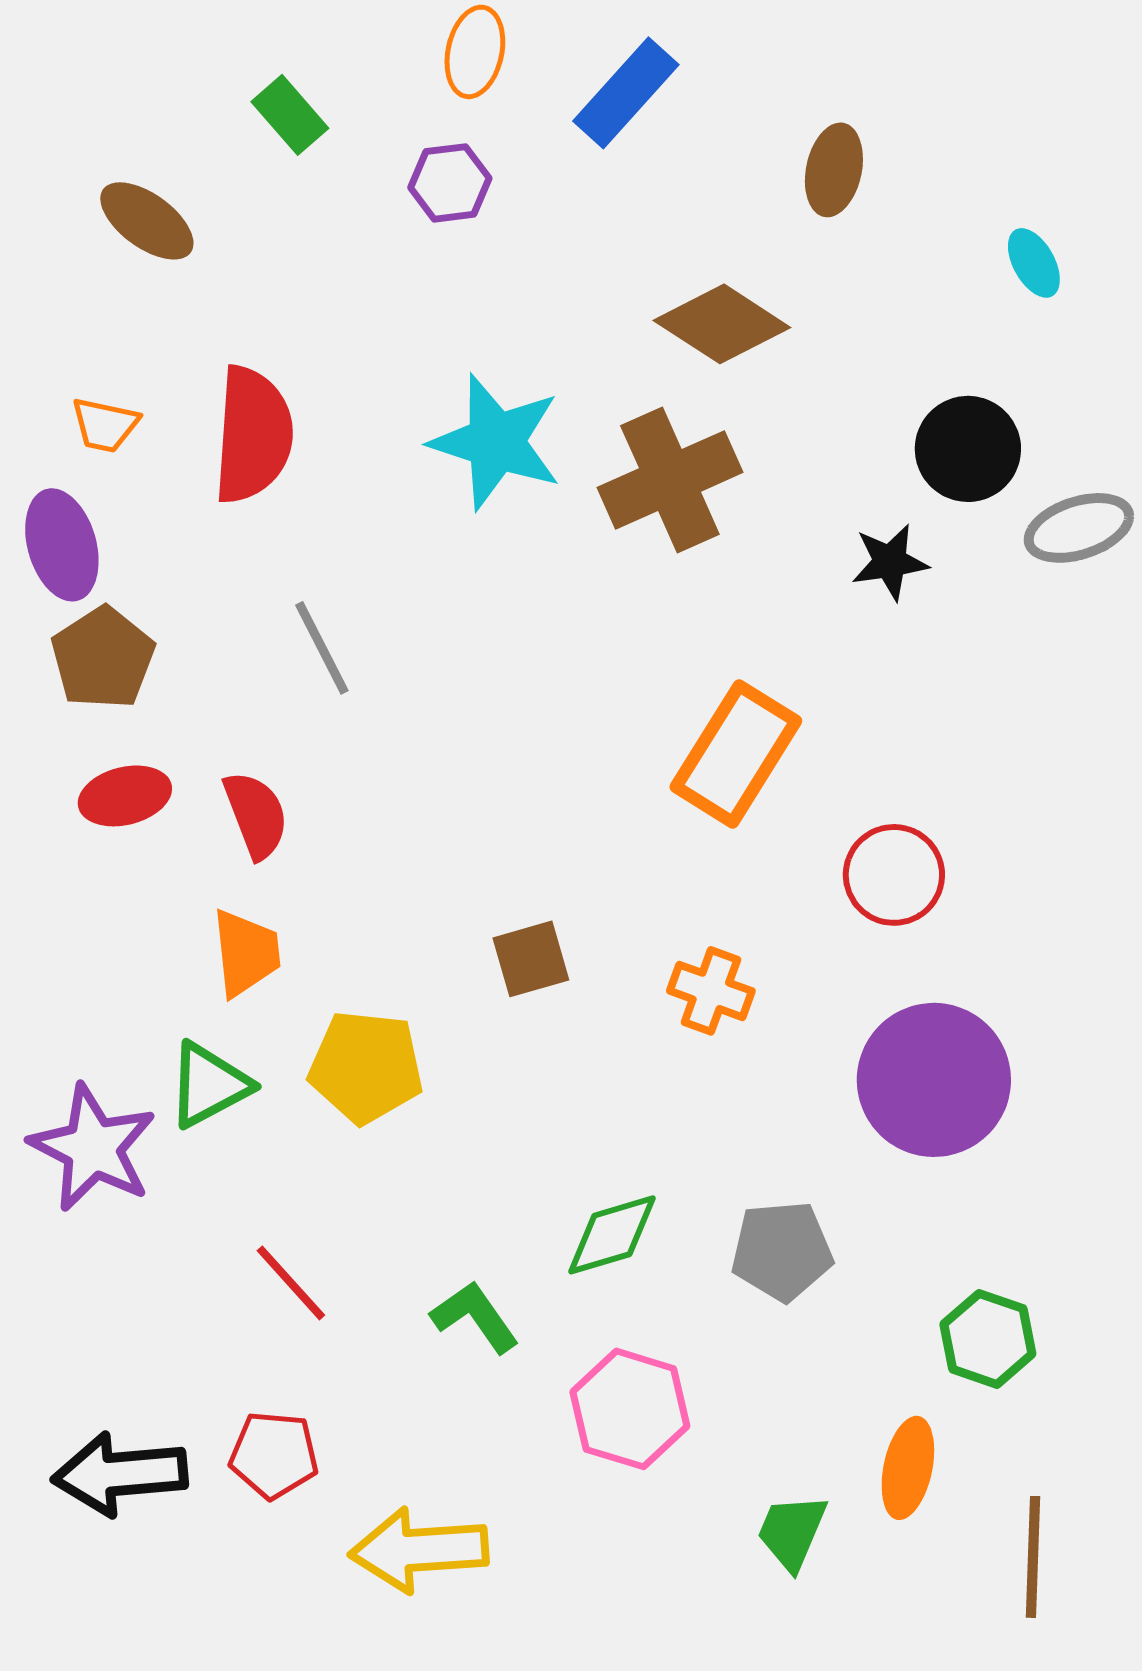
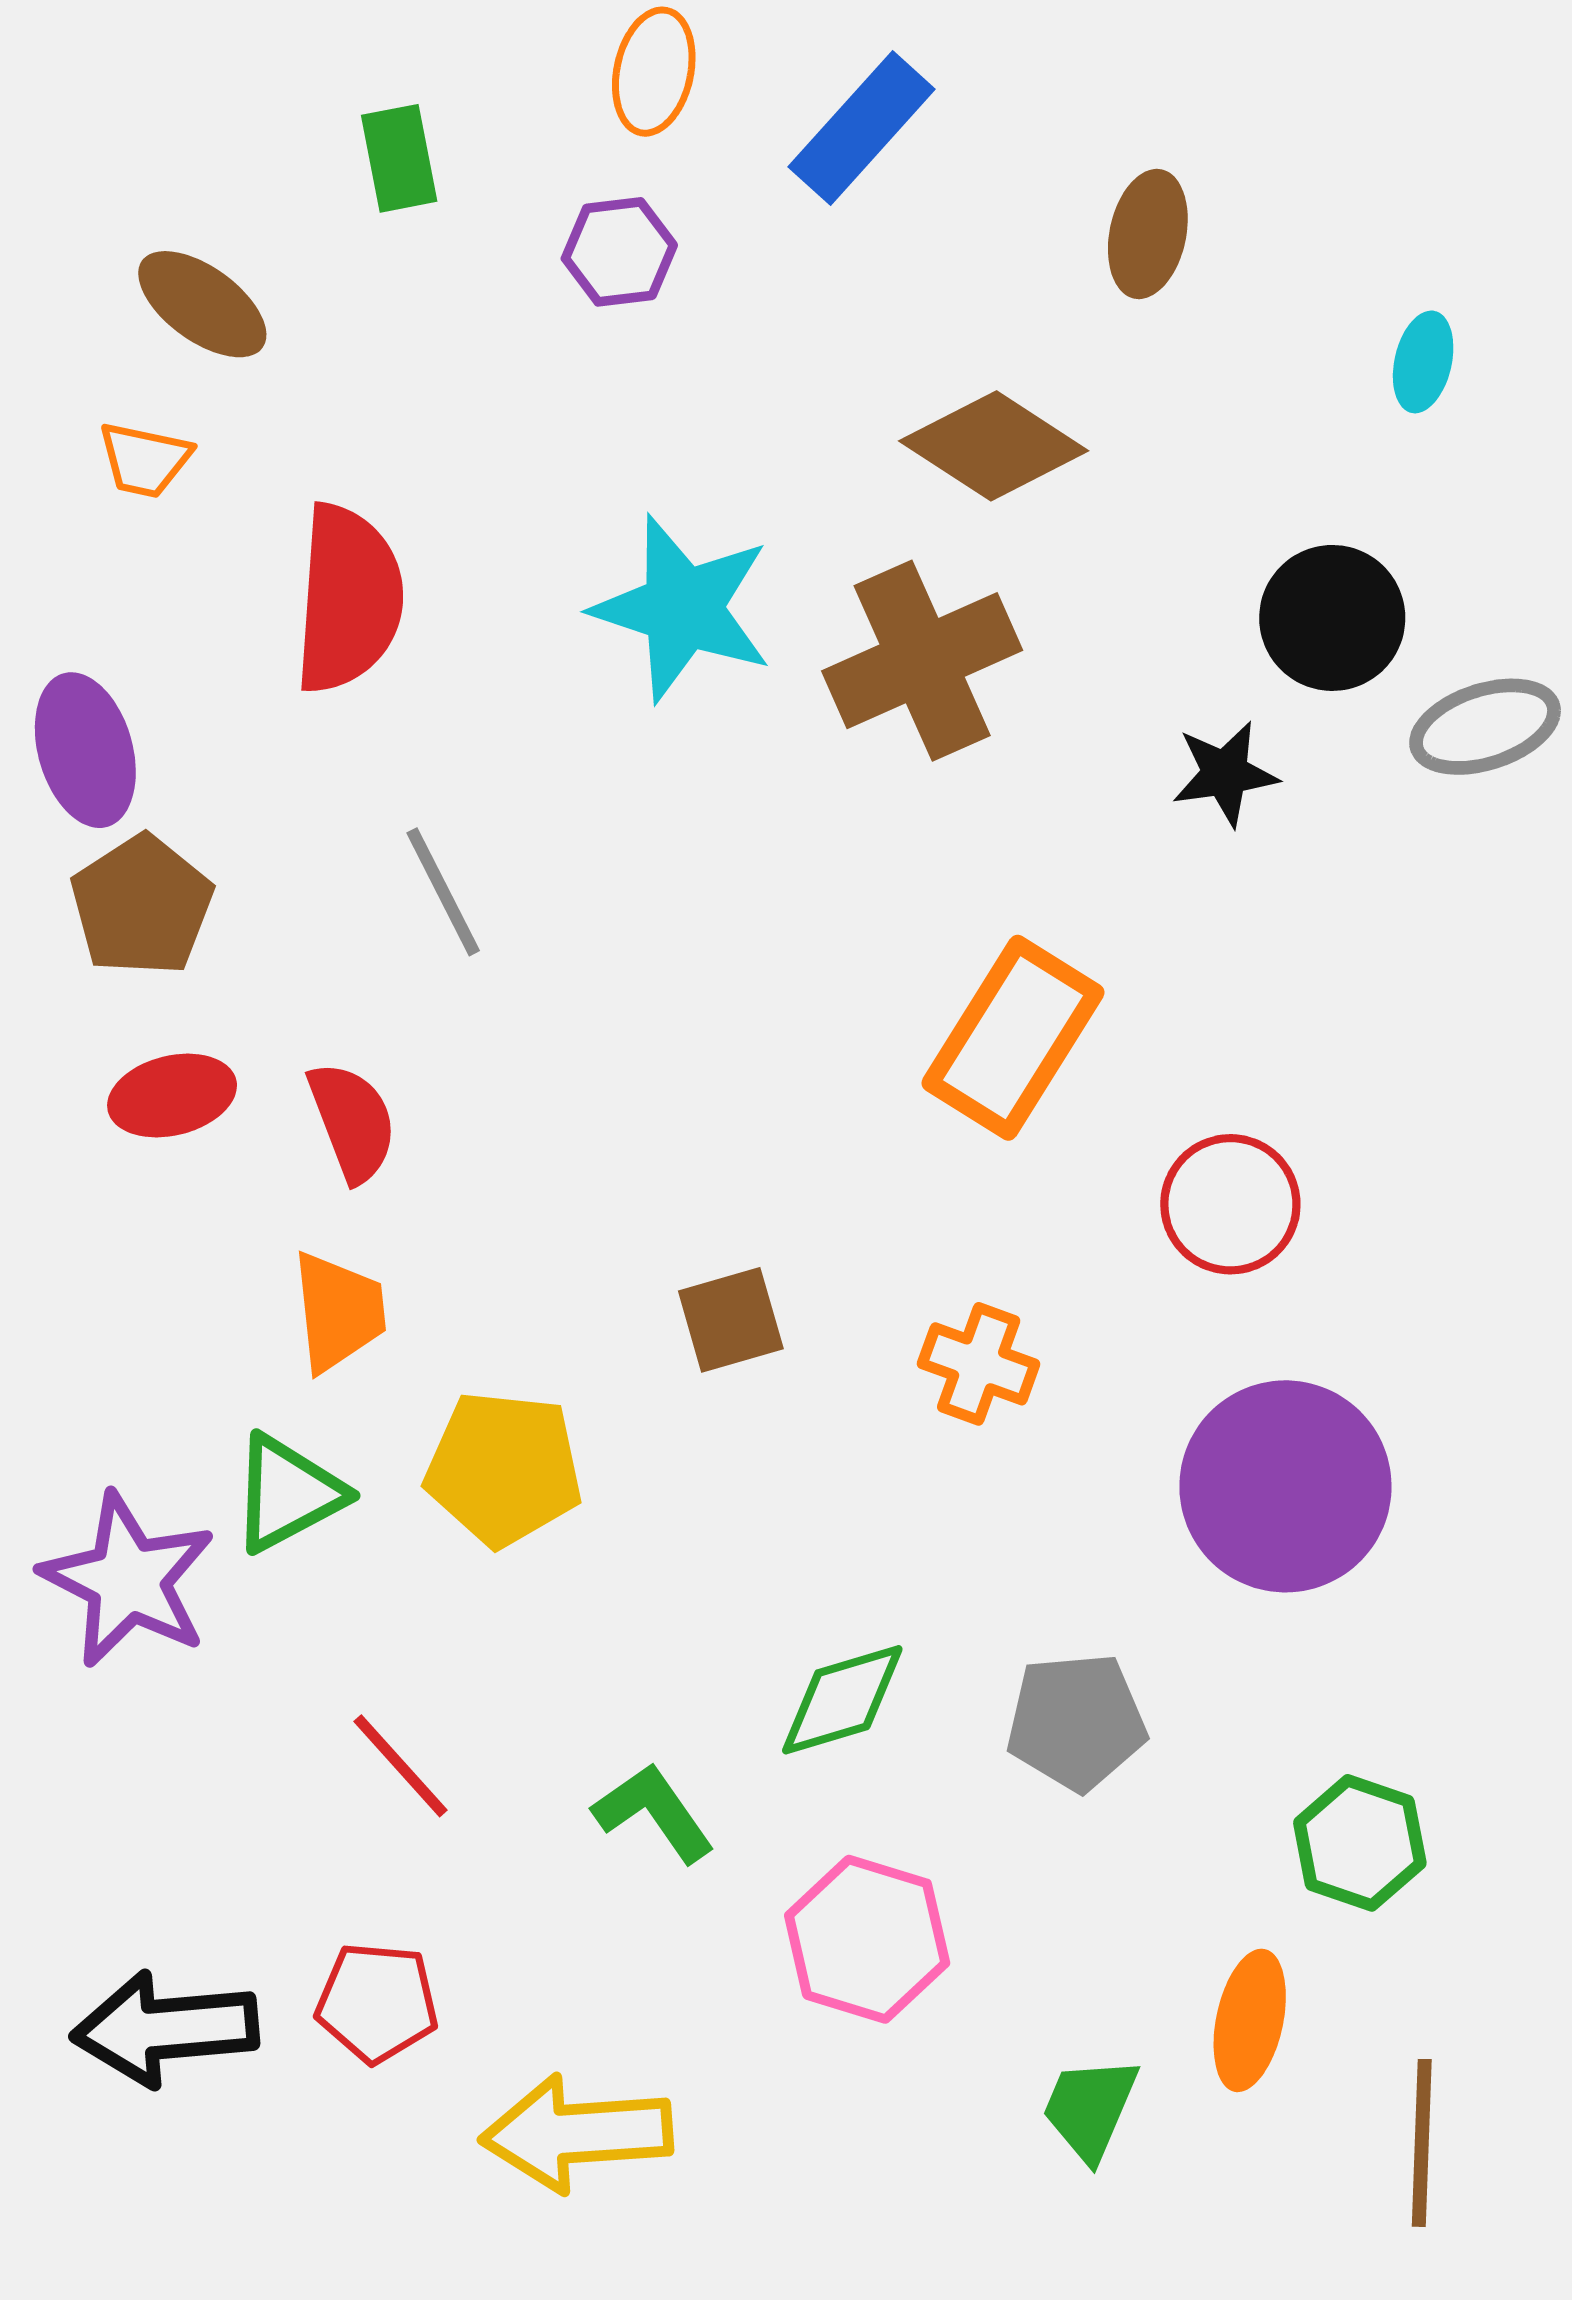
green rectangle: (290, 115) -> (399, 158), turned 30
cyan ellipse: (1034, 263) -> (1423, 362), turned 42
orange trapezoid: (105, 425) -> (145, 460), moved

